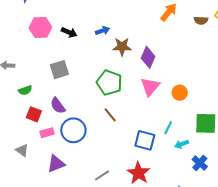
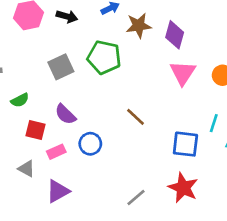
green pentagon: (109, 83) -> (104, 57), moved
blue circle: (73, 130) -> (90, 144), size x0.7
gray triangle: (22, 150) -> (26, 169), moved
purple triangle: (56, 164) -> (58, 191), moved

